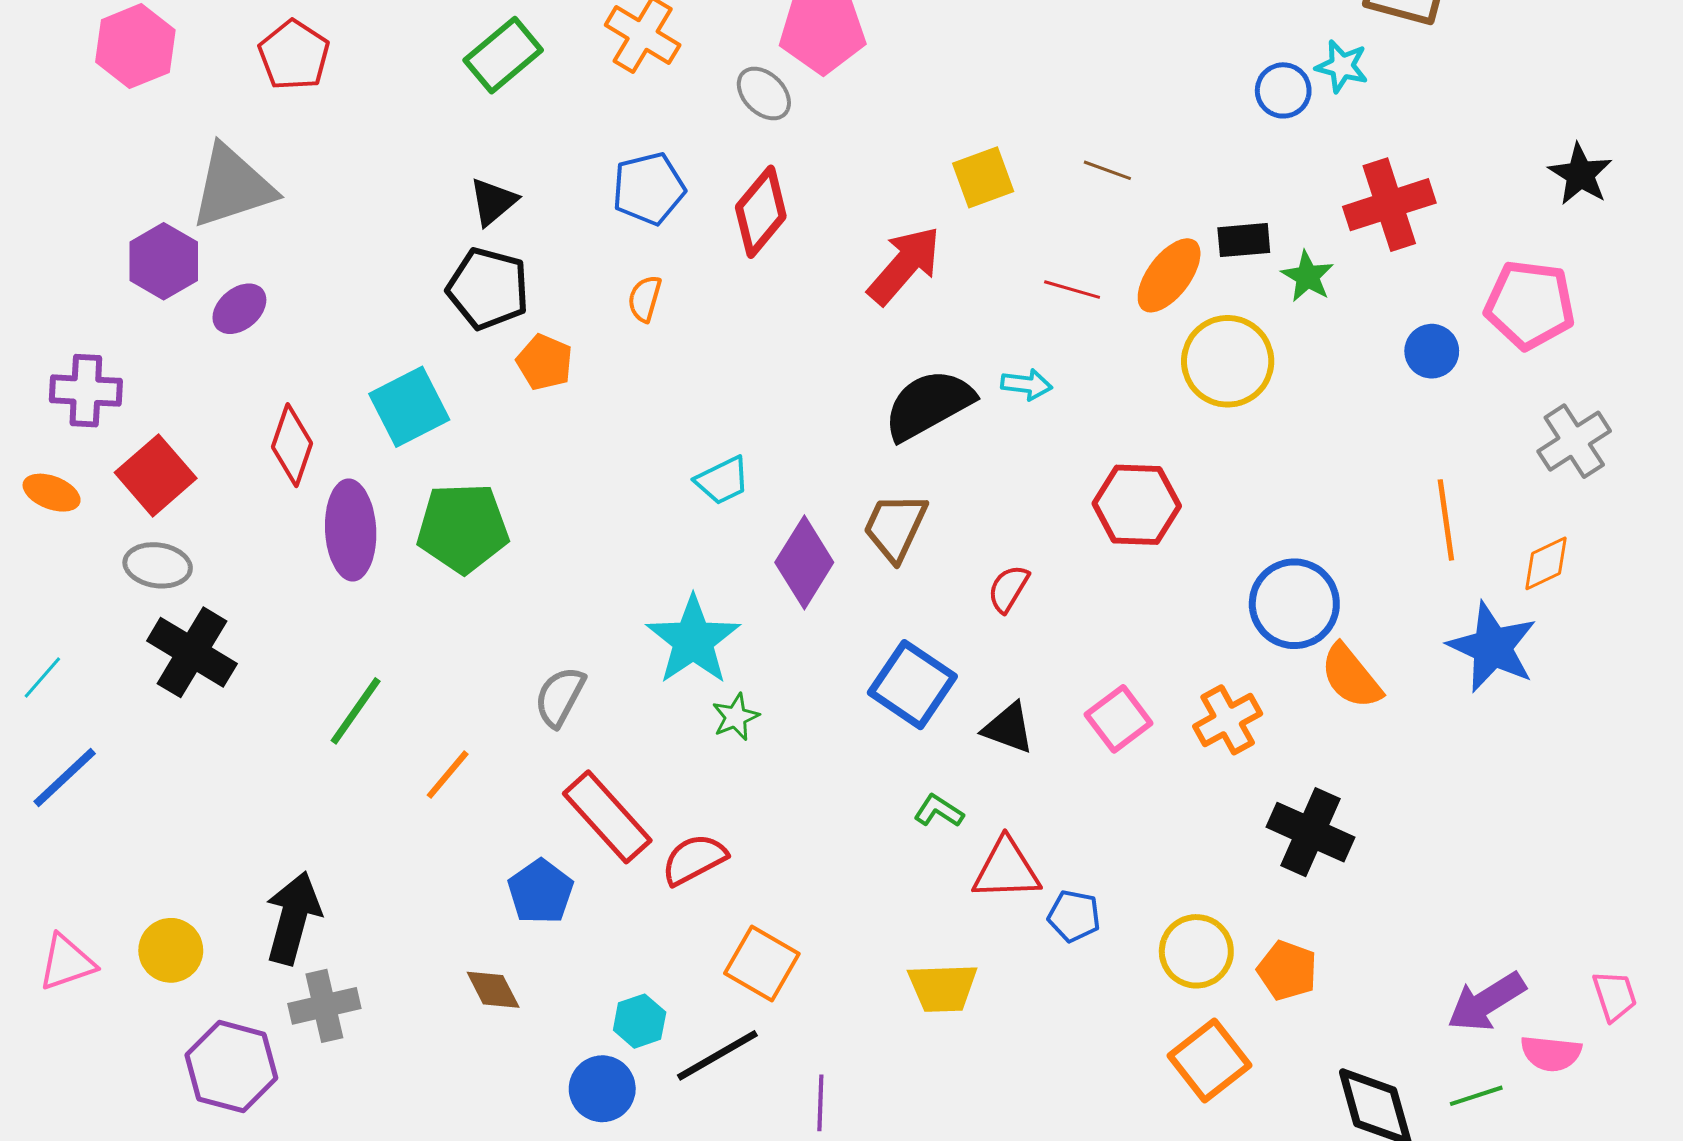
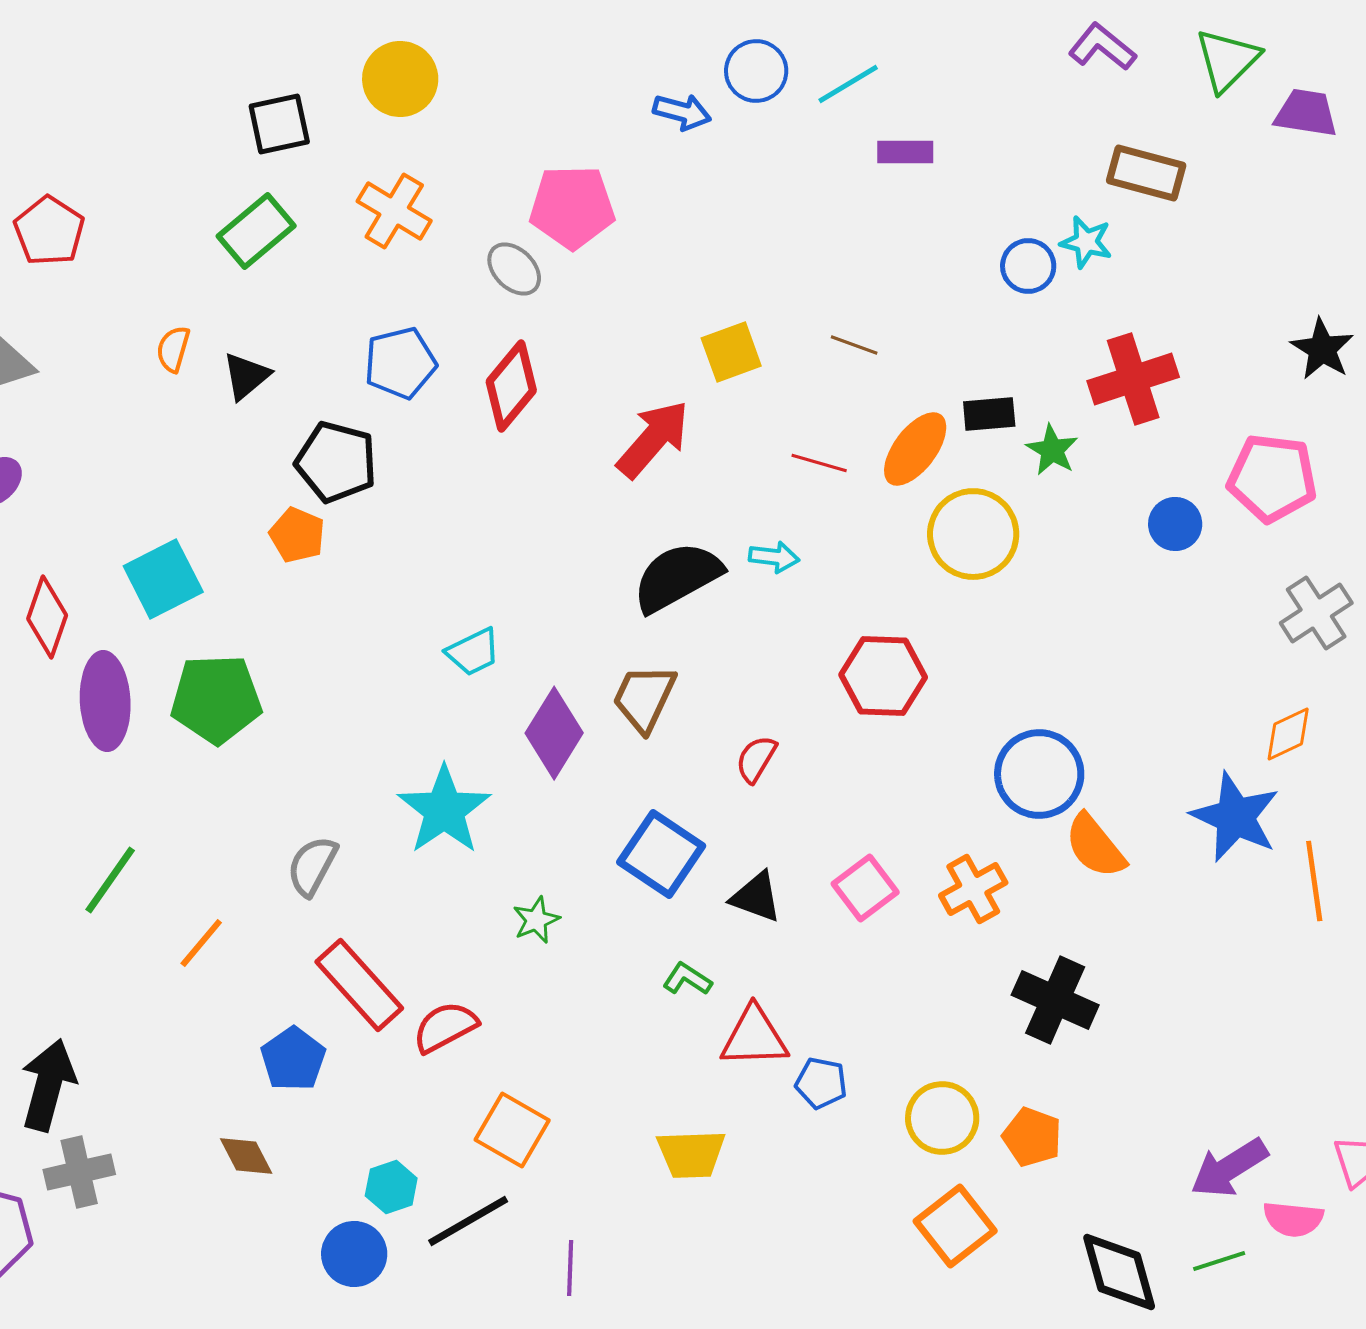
black pentagon: (488, 289) -> (336, 462), moved
orange semicircle: (645, 299) -> (173, 349), moved
orange line: (1446, 520) -> (1314, 881), moved
green star: (736, 717) -> (536, 920), moved

